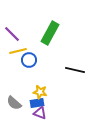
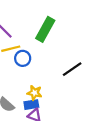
black line: (75, 70) -> (72, 69), turned -48

